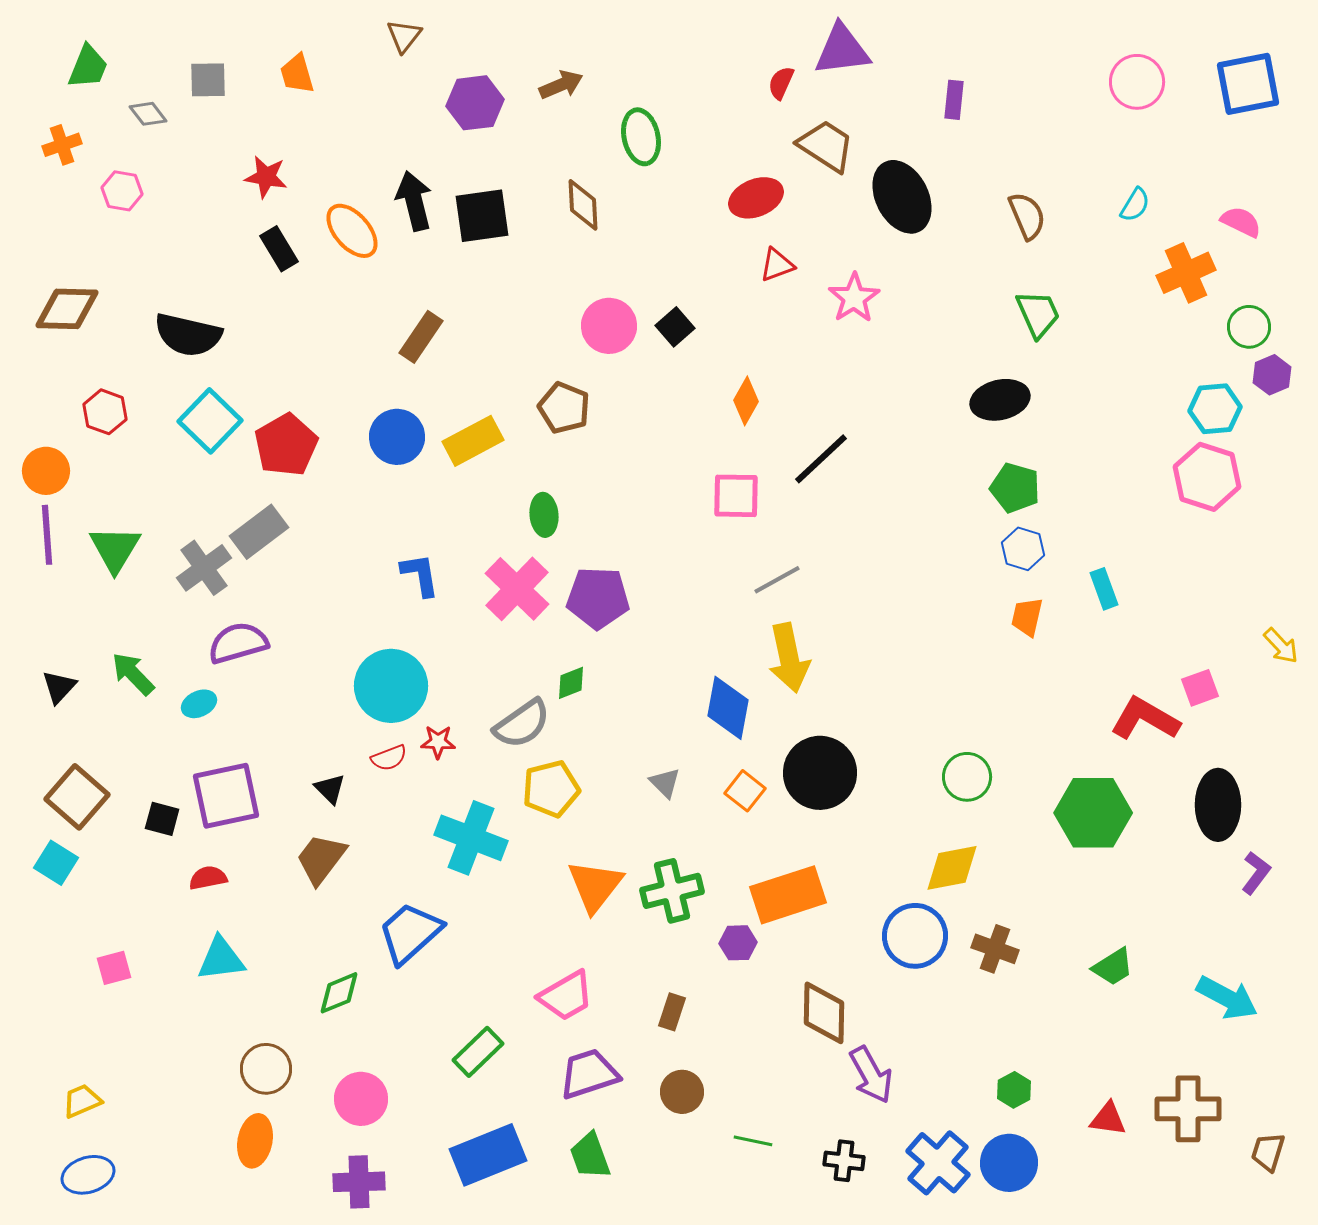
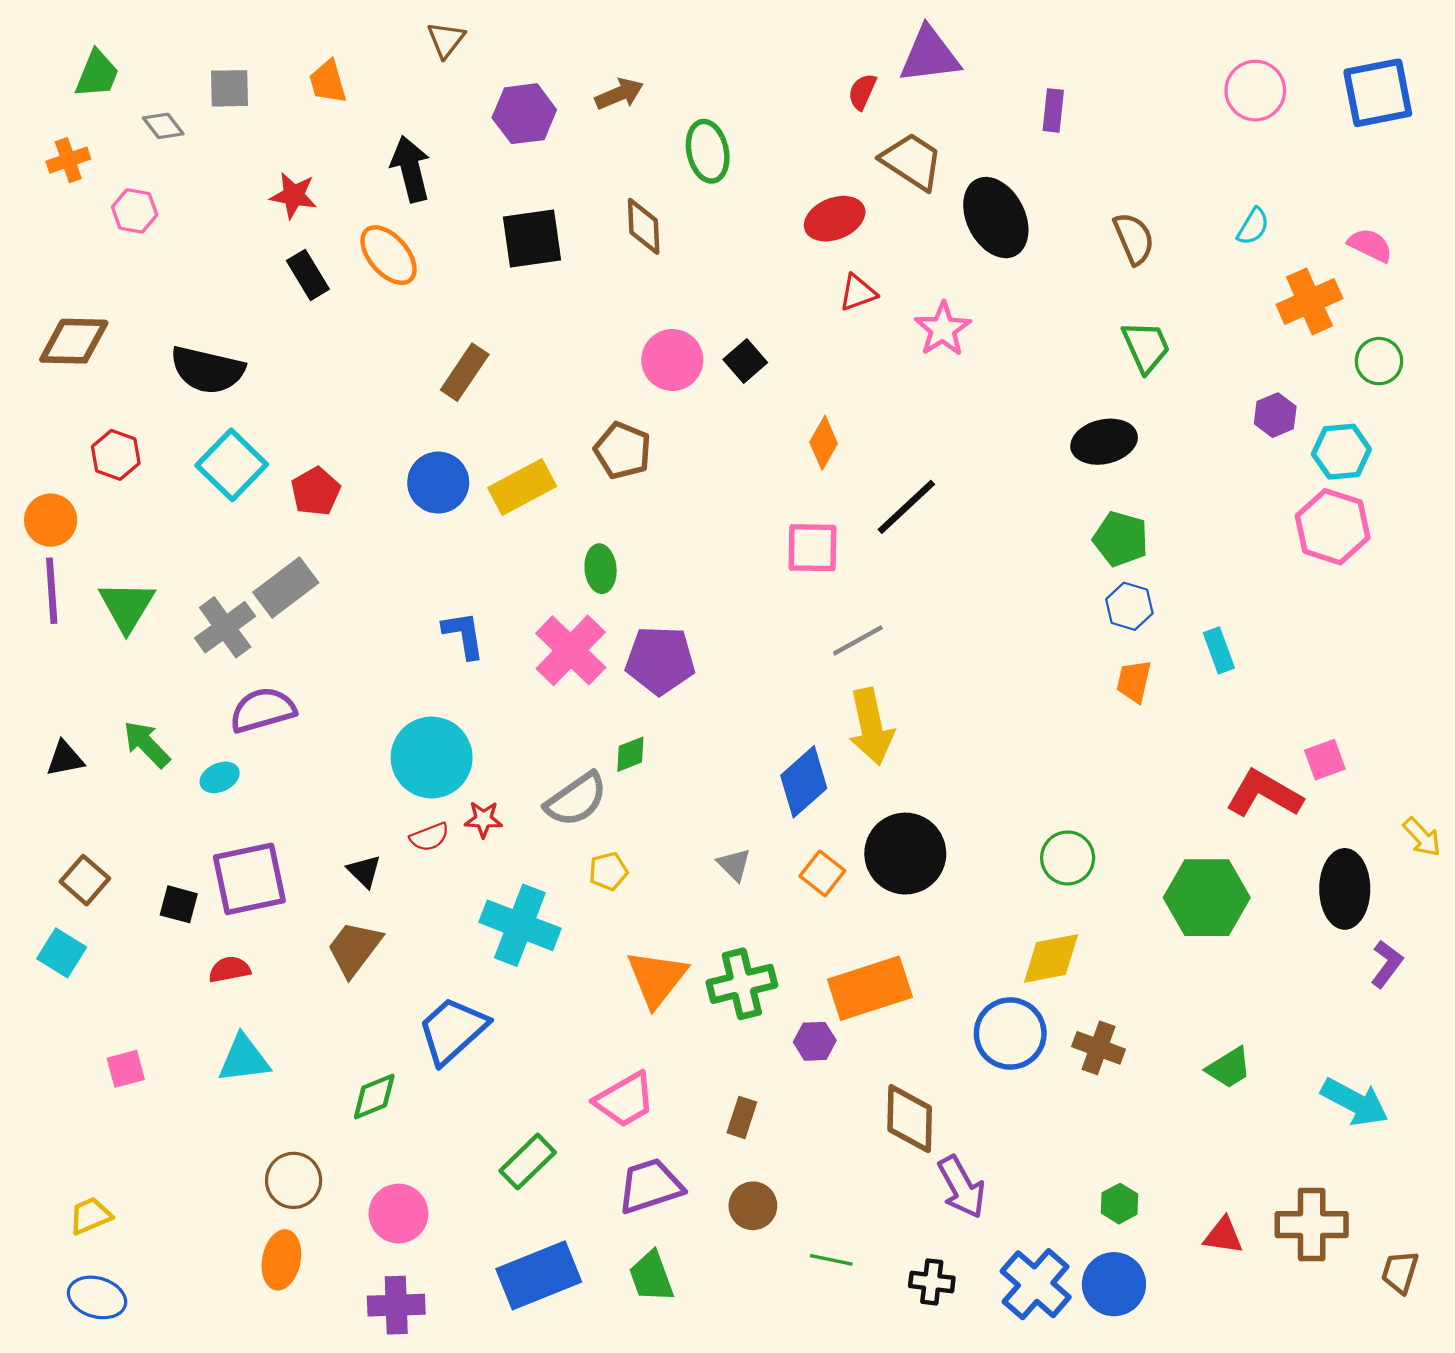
black arrow: (414, 201) -> (411, 169), moved
purple hexagon: (1272, 375) -> (1275, 415), moved
red pentagon: (286, 445) -> (316, 491), size x0.7
yellow arrow: (1281, 646) -> (1422, 837), moved
black triangle: (59, 687) -> (65, 759), turned 36
blue diamond: (728, 708) -> (804, 782), turned 38
yellow pentagon: (551, 789) -> (608, 871), size x0.6
brown square: (77, 797) -> (85, 880), size x0.7
blue ellipse: (88, 1175) -> (97, 1297), turned 33

